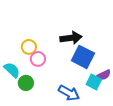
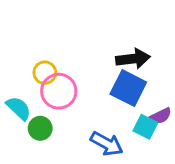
black arrow: (71, 38) -> (133, 59), moved
pink circle: (38, 59) -> (59, 91), size x1.5

